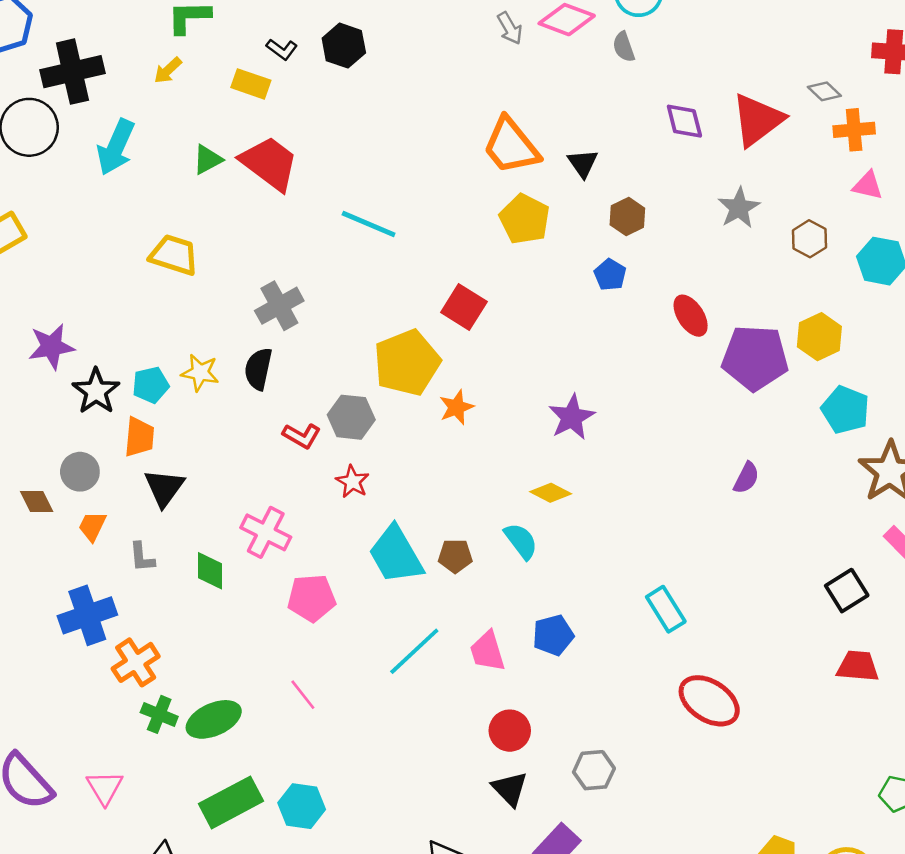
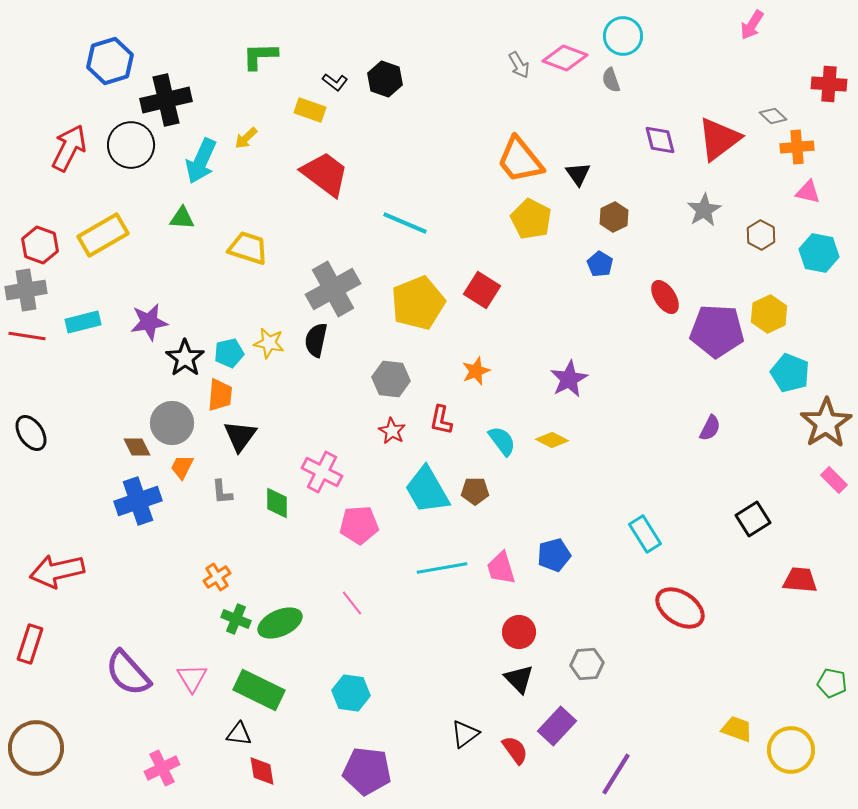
yellow arrow: (168, 70) -> (246, 138), moved
green triangle: (207, 160) -> (182, 218), moved, turned 32
gray cross: (279, 306) -> (333, 289), size x1.4
yellow pentagon: (407, 363) -> (418, 303), moved
red L-shape: (302, 436) -> (441, 420), moved, turned 72
gray circle: (80, 472) -> (172, 423), size x1.4
cyan semicircle: (521, 541) -> (502, 441), moved
black square: (847, 591) -> (753, 519), moved
blue cross: (87, 615) -> (138, 501), moved
cyan line: (414, 651) -> (442, 568), turned 33
orange cross: (136, 662) -> (217, 577), size x0.7
green rectangle: (231, 802) -> (259, 690), moved, turned 54

